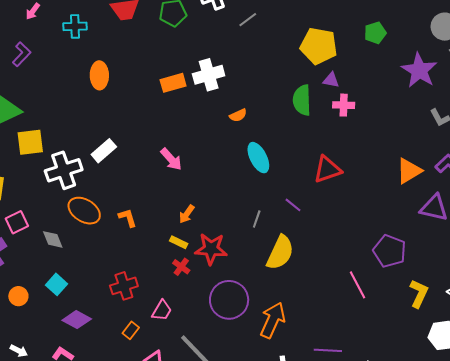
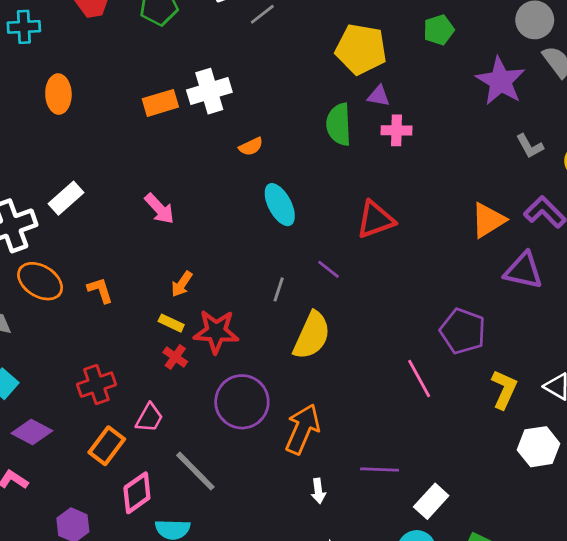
orange rectangle: (131, 330) -> (107, 446), size x1.5

